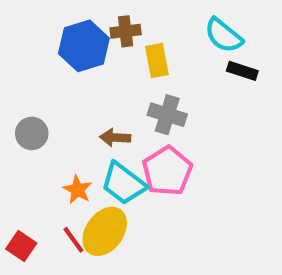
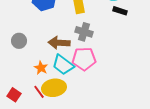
brown arrow: (115, 138) -> (59, 43), size x1.5
pink pentagon: (167, 171) -> (84, 59), turned 30
yellow ellipse: (105, 231) -> (54, 88), turned 45

